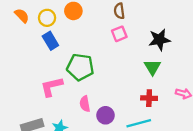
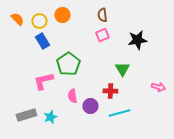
green pentagon: (80, 67) -> (68, 64), turned 30
green triangle: (153, 67) -> (122, 69), moved
red cross: (149, 98) -> (110, 91), moved

